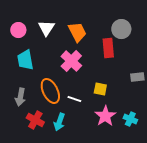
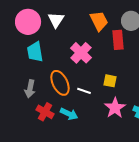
pink circle: (18, 30) -> (28, 22), size x1.6
orange trapezoid: (77, 32) -> (99, 21), moved
cyan arrow: (59, 122) -> (69, 114), turned -84

